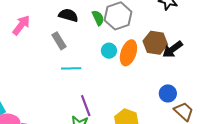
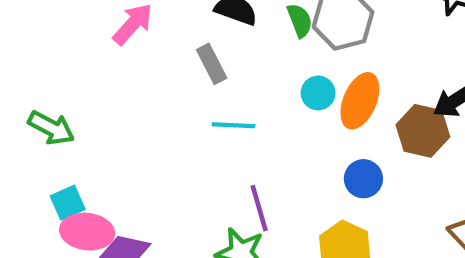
brown hexagon: (155, 43) -> (423, 131), moved
blue circle: (168, 93) -> (363, 179), moved

